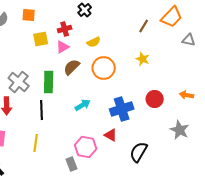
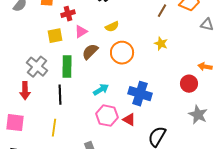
red cross: (65, 29) -> (68, 14), moved
yellow square: (41, 39) -> (55, 36), moved
orange arrow: (187, 95) -> (205, 67), moved
red circle: (155, 99) -> (189, 84), moved
blue cross: (122, 109) -> (140, 94), turned 35
pink hexagon: (86, 147) -> (107, 116), moved

